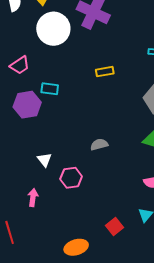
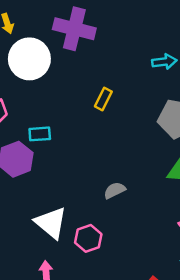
yellow rectangle: (105, 72) -> (103, 99), turned -42
white triangle: (44, 160) -> (51, 223), size x1.8

